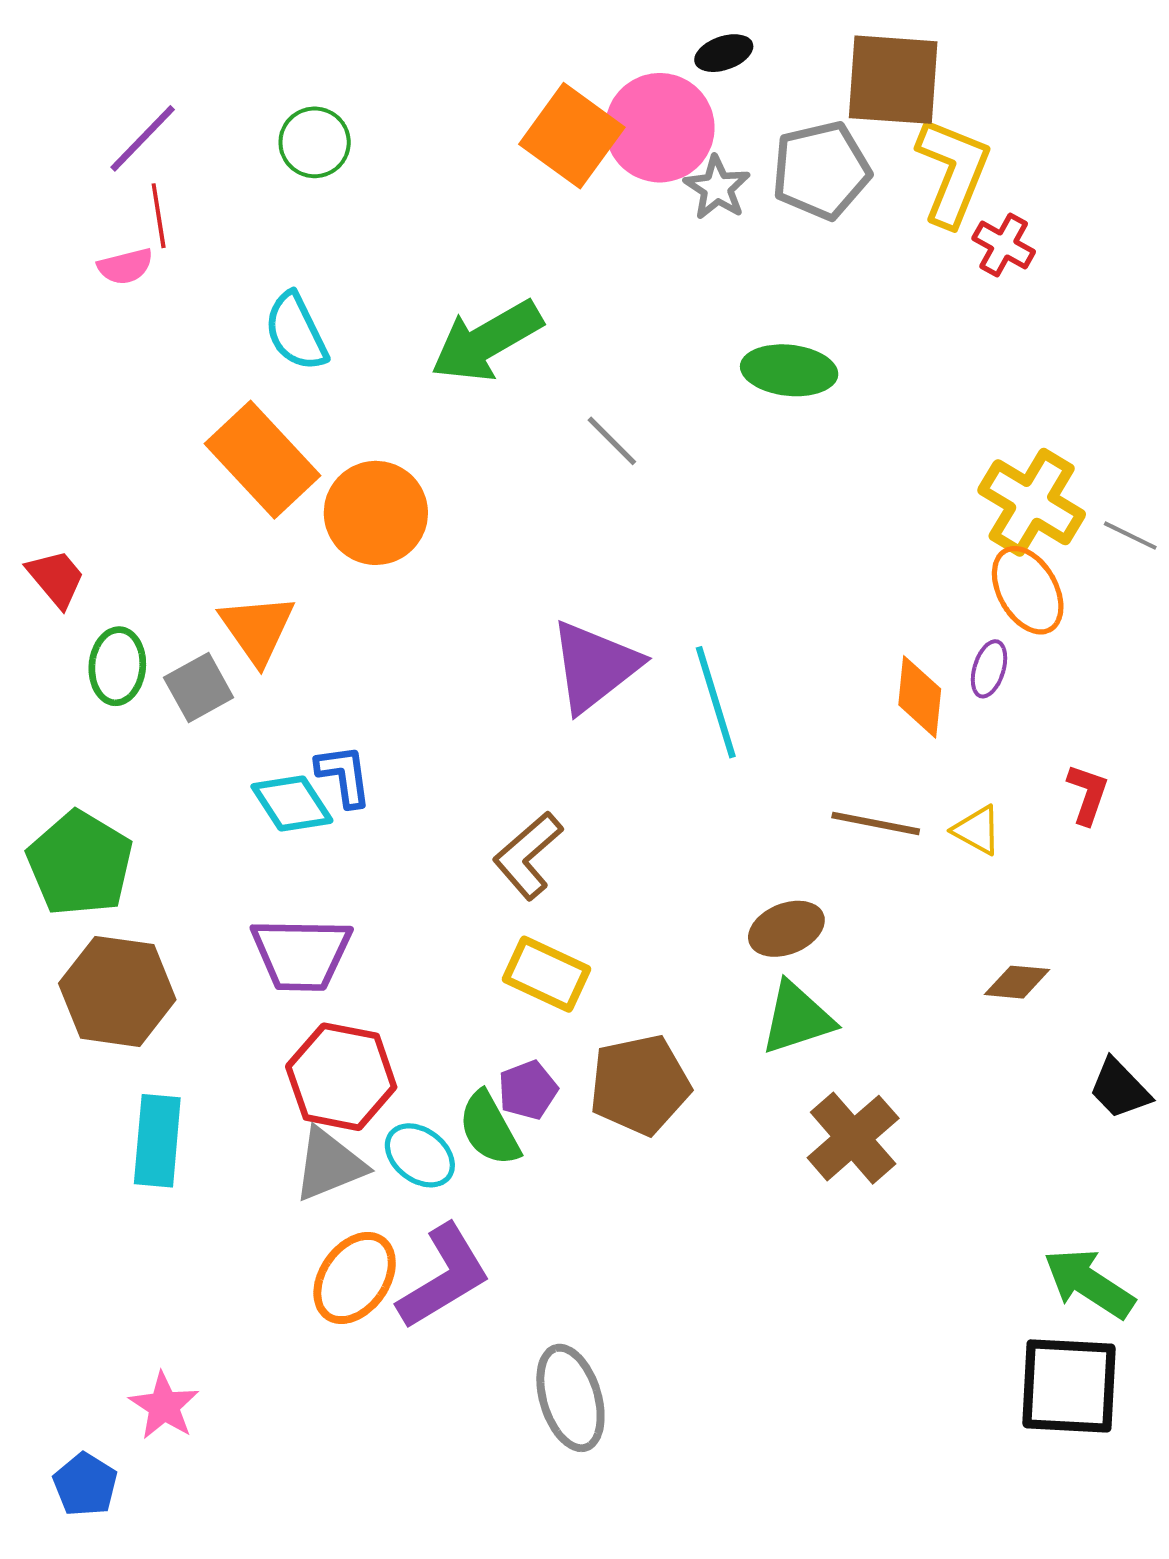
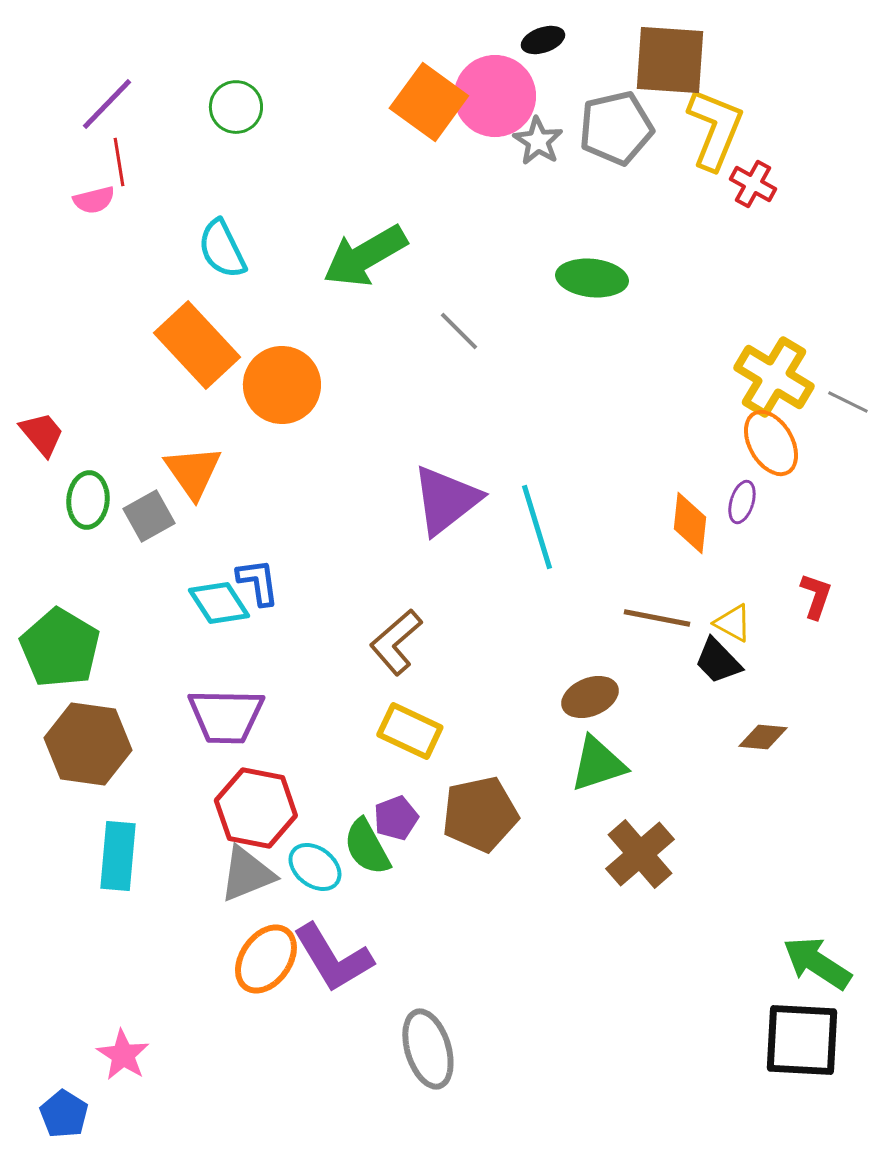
black trapezoid: (1120, 1089) -> (718, 661), moved
purple L-shape: (444, 1277) -> (333, 958), turned 90

